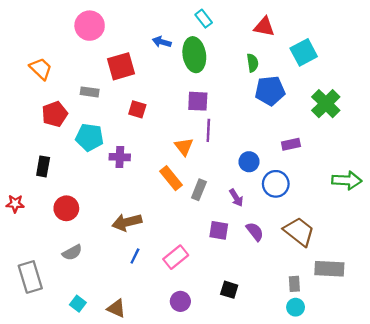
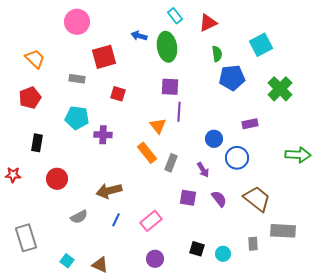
red triangle: (264, 27) -> (208, 23), moved, turned -36
red pentagon: (55, 114) -> (30, 98), moved
gray semicircle: (72, 253) -> (79, 217), moved
cyan circle: (296, 307) -> (223, 254), moved

